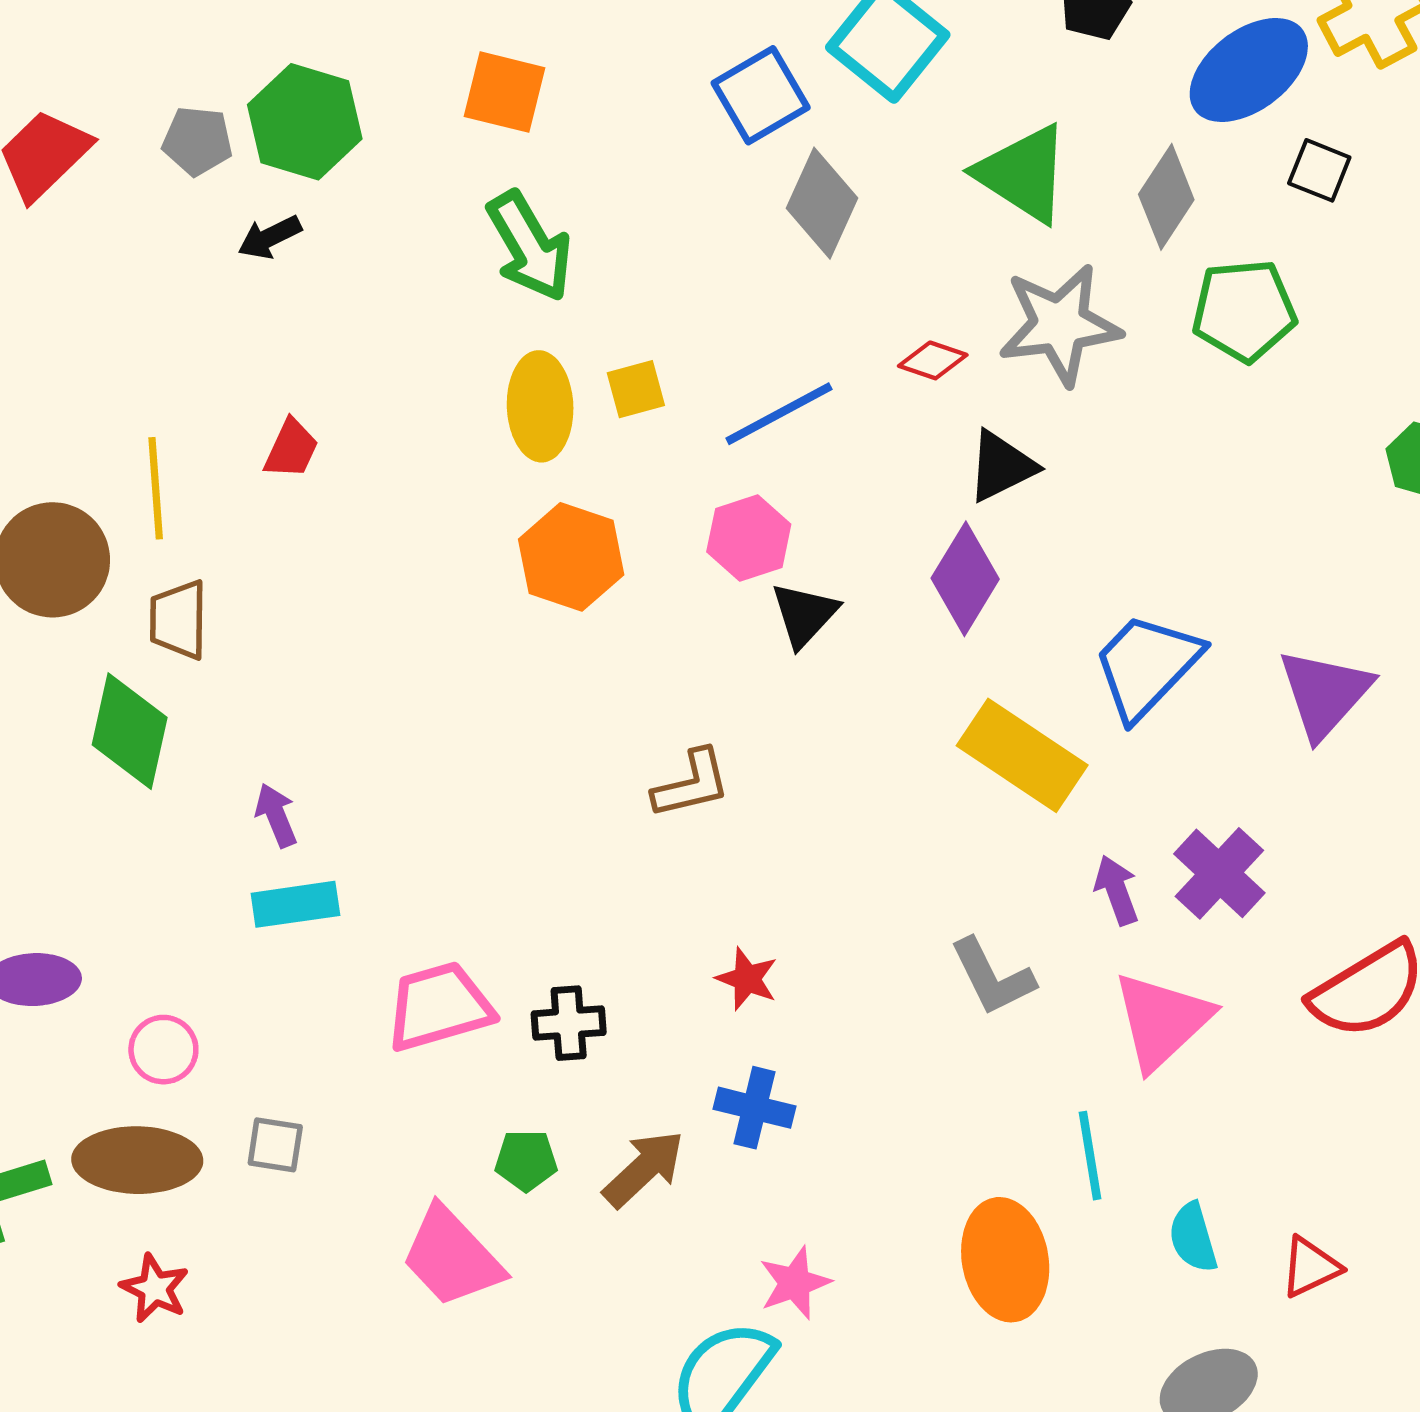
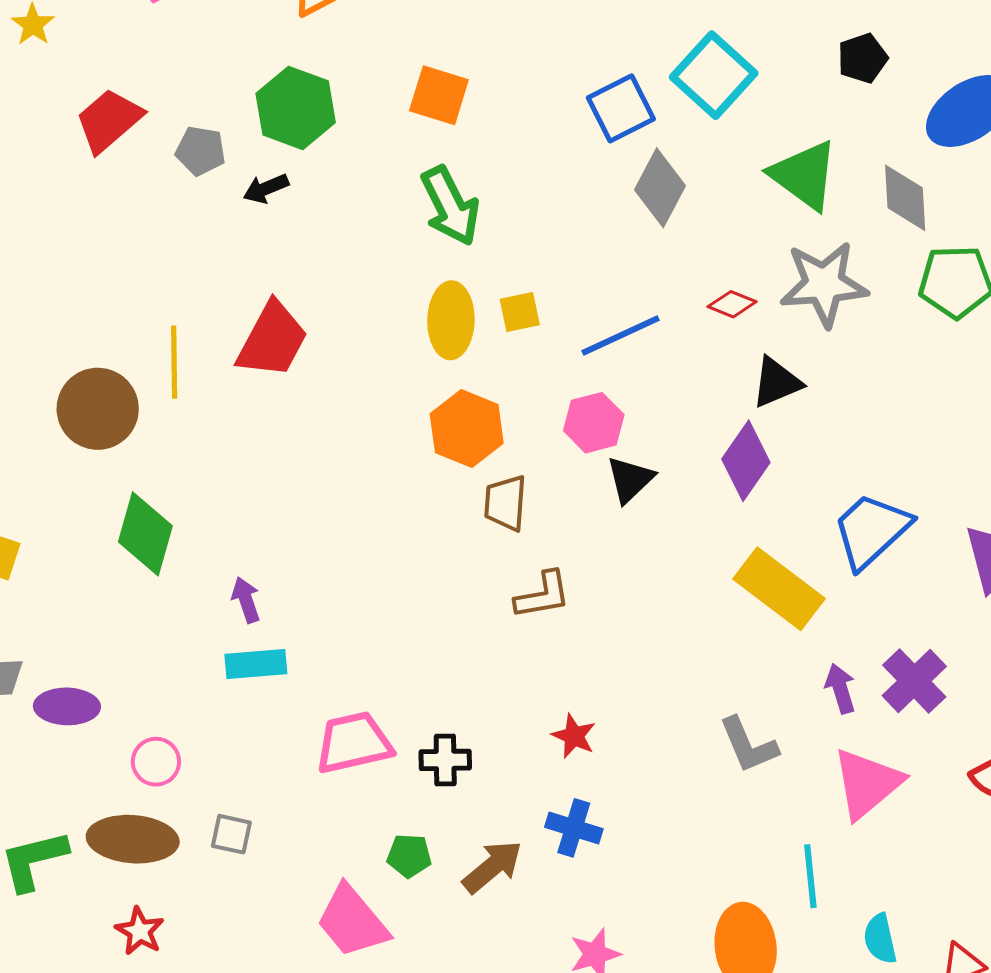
gray pentagon: (197, 141) -> (201, 151), moved
gray diamond: (1166, 197) -> (905, 198), turned -40
red trapezoid: (291, 449) -> (272, 340), size x1.8
brown trapezoid: (178, 620) -> (505, 503), moved

